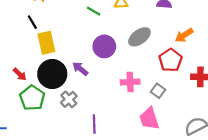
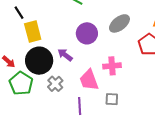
gray square: (158, 91) -> (112, 99), moved, turned -32
pink trapezoid: (149, 119) -> (89, 80), moved

